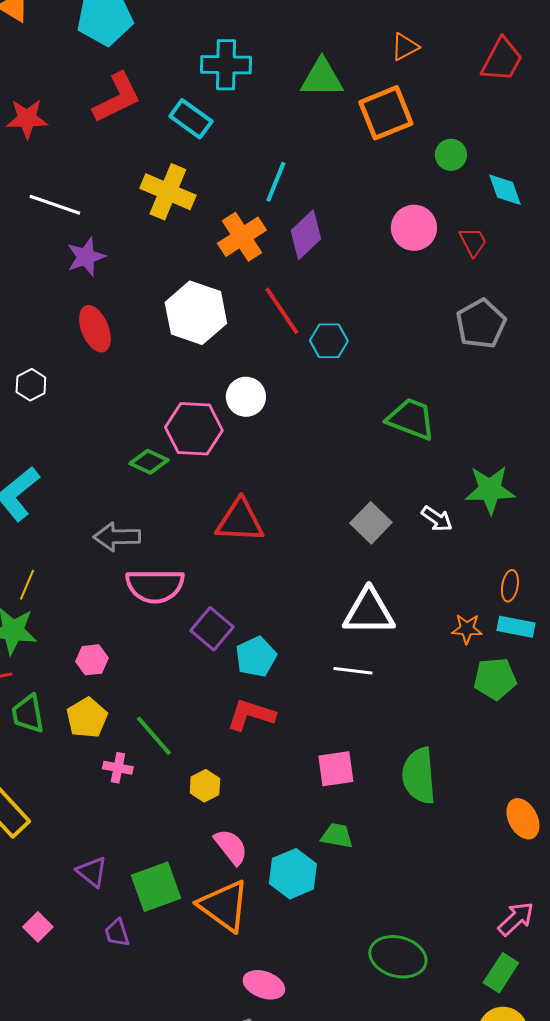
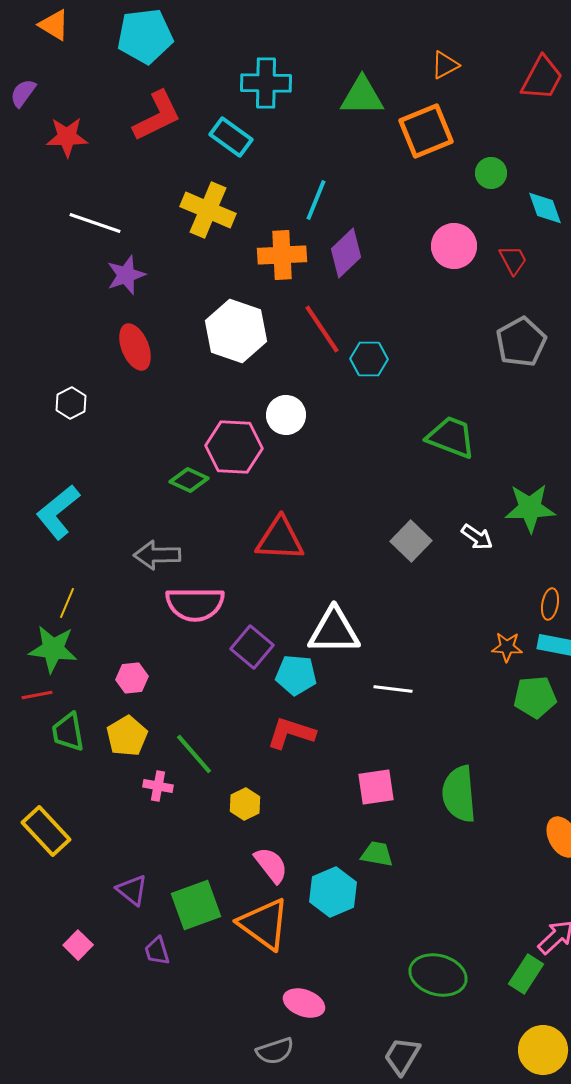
orange cross: (242, 237) -> (282, 255), turned 30
white triangle: (369, 612) -> (334, 631), moved
cyan pentagon: (256, 657) -> (296, 675), turned 30
green rectangle: (501, 973) -> (526, 974), moved

